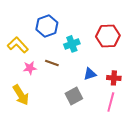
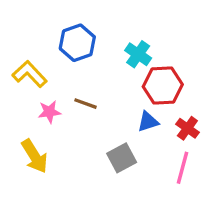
red hexagon: (108, 36) -> (163, 86), moved
cyan cross: (72, 44) -> (138, 54), moved, turned -35
red cross: (114, 78) -> (187, 128), turned 32

